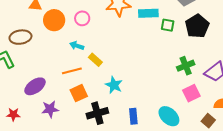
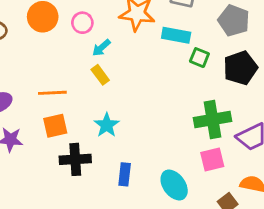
cyan arrow: (77, 46) -> (101, 48), moved, turned -72
yellow rectangle: (95, 60) -> (100, 75), moved
green cross: (186, 66) -> (213, 120), size x1.4

